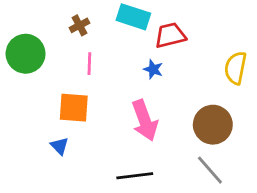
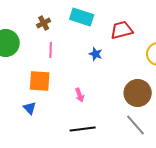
red trapezoid: (170, 35) -> (122, 30), moved
pink arrow: (145, 120) -> (80, 95), moved, size x0.5

